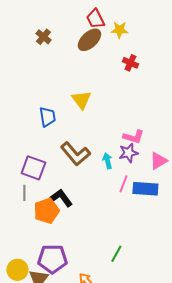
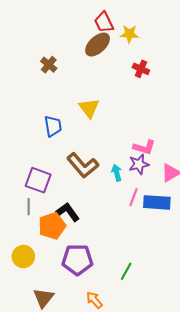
brown cross: (43, 37) -> (49, 65), moved
purple pentagon: (52, 259) -> (77, 260), moved
yellow circle: (17, 270) -> (23, 256), moved

